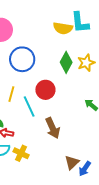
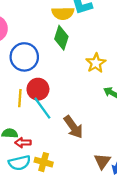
green diamond: (66, 62) -> (61, 38), moved
yellow star: (86, 63) -> (96, 63), moved
red circle: (45, 90) -> (38, 89), moved

